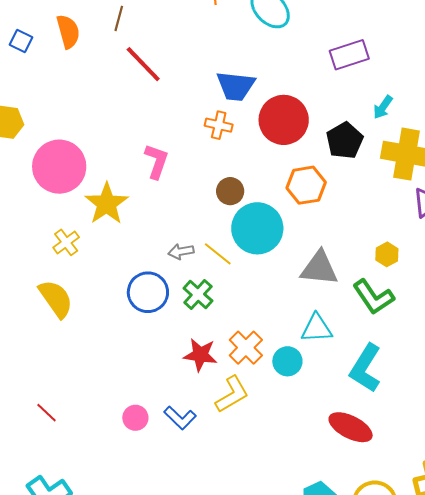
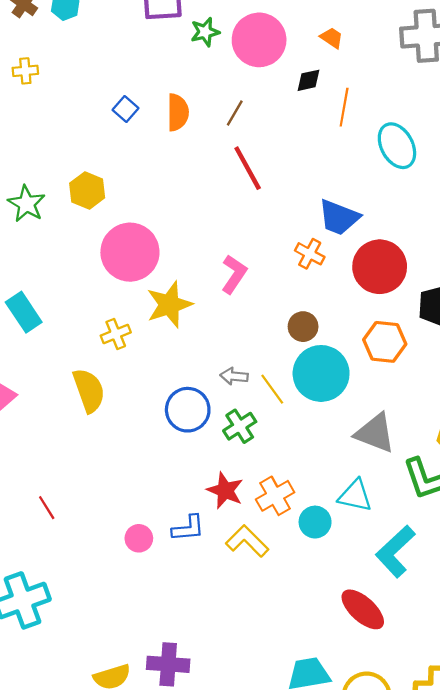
yellow L-shape: (232, 394) -> (247, 541), turned -120
blue L-shape: (180, 418) -> (188, 528), moved, turned -64

